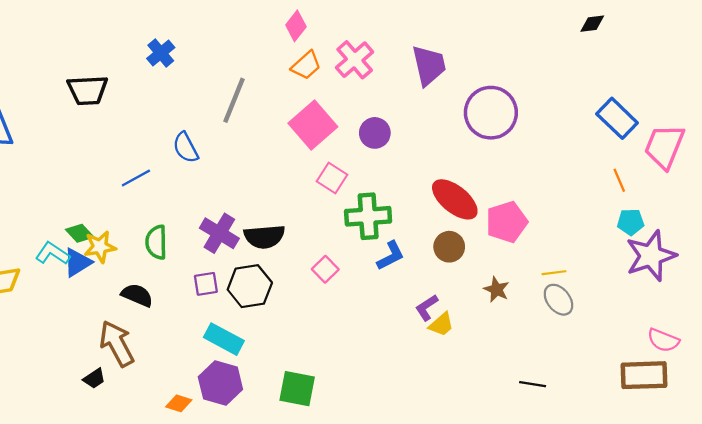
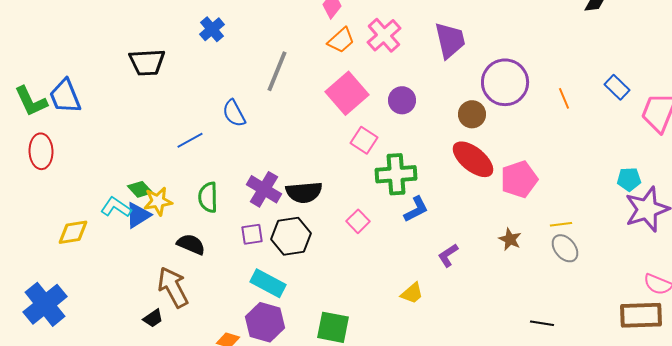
blue rectangle: (617, 118) -> (617, 87), size x0.7
orange line: (619, 180) -> (564, 98), moved
brown circle: (449, 247) -> (472, 114), moved
yellow trapezoid: (441, 324) -> (412, 293), moved

